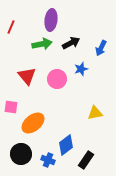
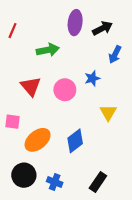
purple ellipse: (51, 20) -> (75, 23), moved
black arrow: (71, 43) -> (102, 28), moved
yellow triangle: (95, 113) -> (108, 113), moved, turned -49
blue diamond: (66, 145) -> (75, 141), moved

